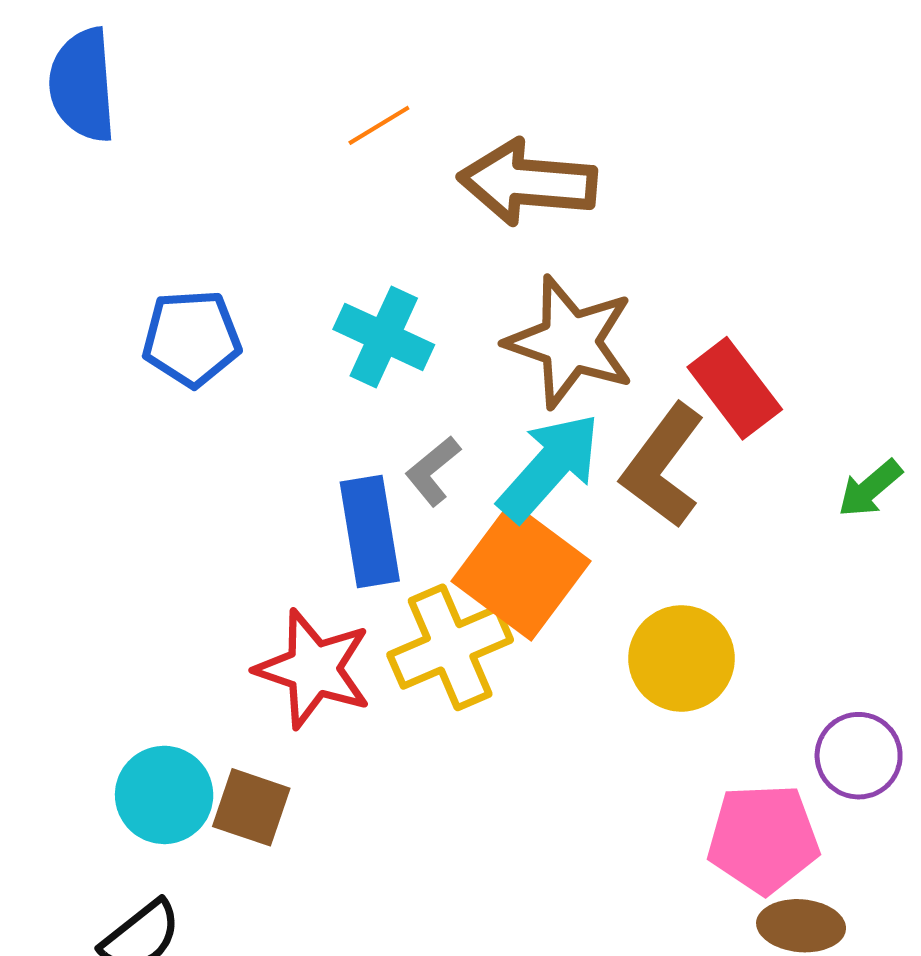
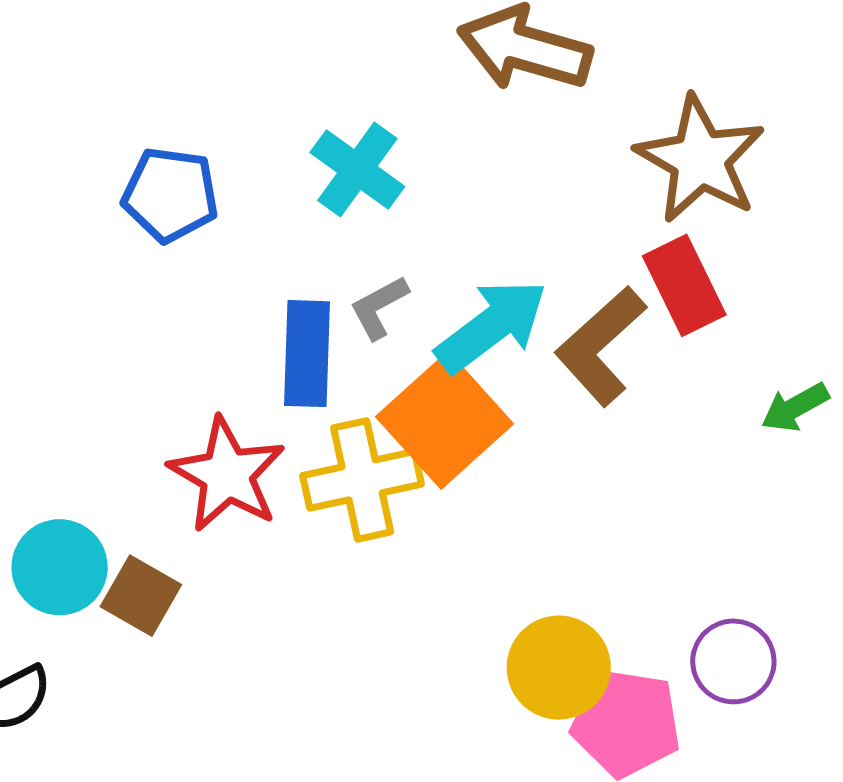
blue pentagon: (192, 338) -> (170, 195), moved
brown star: (570, 342) -> (700, 159), moved
yellow circle: (682, 658) -> (559, 668), moved

